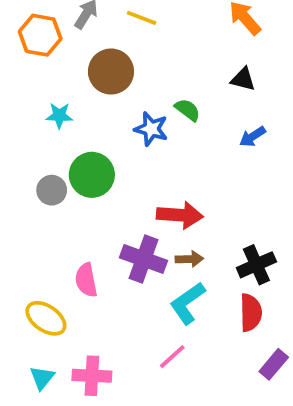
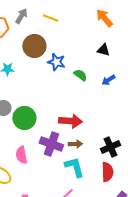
green semicircle: (188, 110) -> (80, 75), moved
blue star: (151, 129) -> (56, 62), moved
green circle: (92, 175) -> (24, 118), moved
cyan L-shape: (188, 303) -> (74, 167), turned 110

